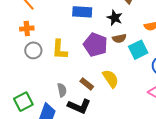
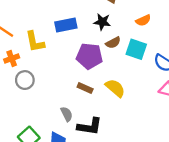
yellow L-shape: (60, 50) -> (35, 42), moved
cyan square: (138, 50) -> (136, 49), turned -30
brown rectangle: (87, 84) -> (85, 88), moved

